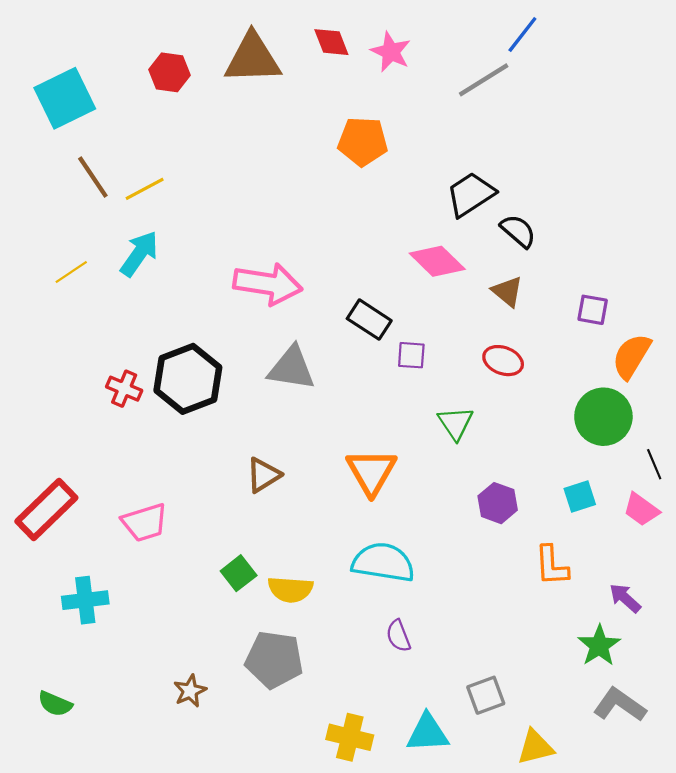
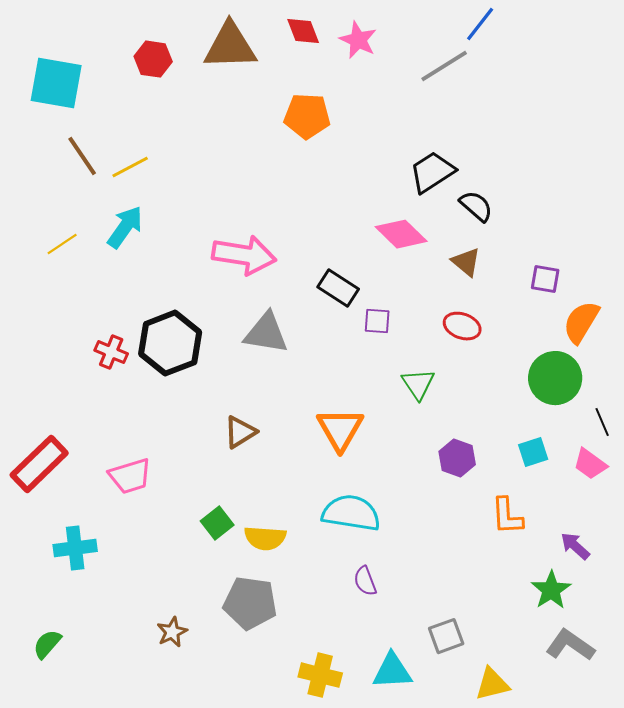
cyan square: (65, 98) -> (56, 83), turned 36
orange pentagon: (363, 141) -> (307, 116), moved
green semicircle: (55, 704) -> (47, 644), turned 108

